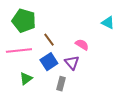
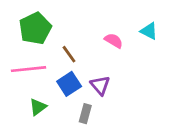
green pentagon: (24, 21) -> (35, 28), turned 30
pink semicircle: (82, 45) -> (114, 41), moved

